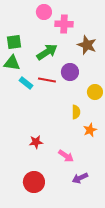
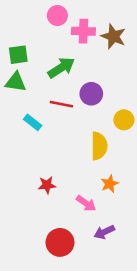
brown star: (87, 45) -> (113, 36), moved
cyan rectangle: (26, 83) -> (33, 122), moved
yellow semicircle: (76, 112) -> (99, 146), size x1.5
orange star: (90, 130) -> (110, 184), moved
red circle: (34, 182) -> (60, 242), moved

